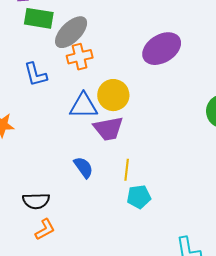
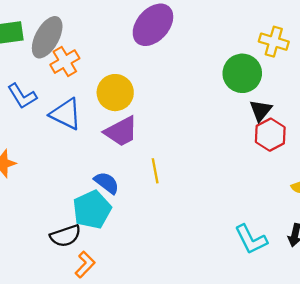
blue triangle: (83, 106) -> (66, 114), moved, turned 44
cyan pentagon: (139, 197) -> (92, 210), moved, size x1.4

